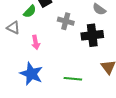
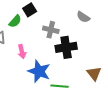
black cross: (92, 35) -> (66, 47), moved
blue star: (31, 74) -> (39, 71), moved

